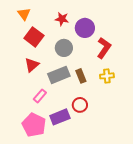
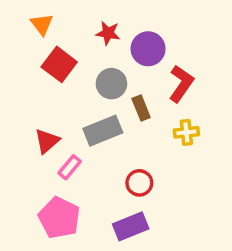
red triangle: (32, 65) -> (47, 141), moved
brown rectangle: (81, 76) -> (141, 108), moved
purple rectangle: (60, 117) -> (131, 226), moved

